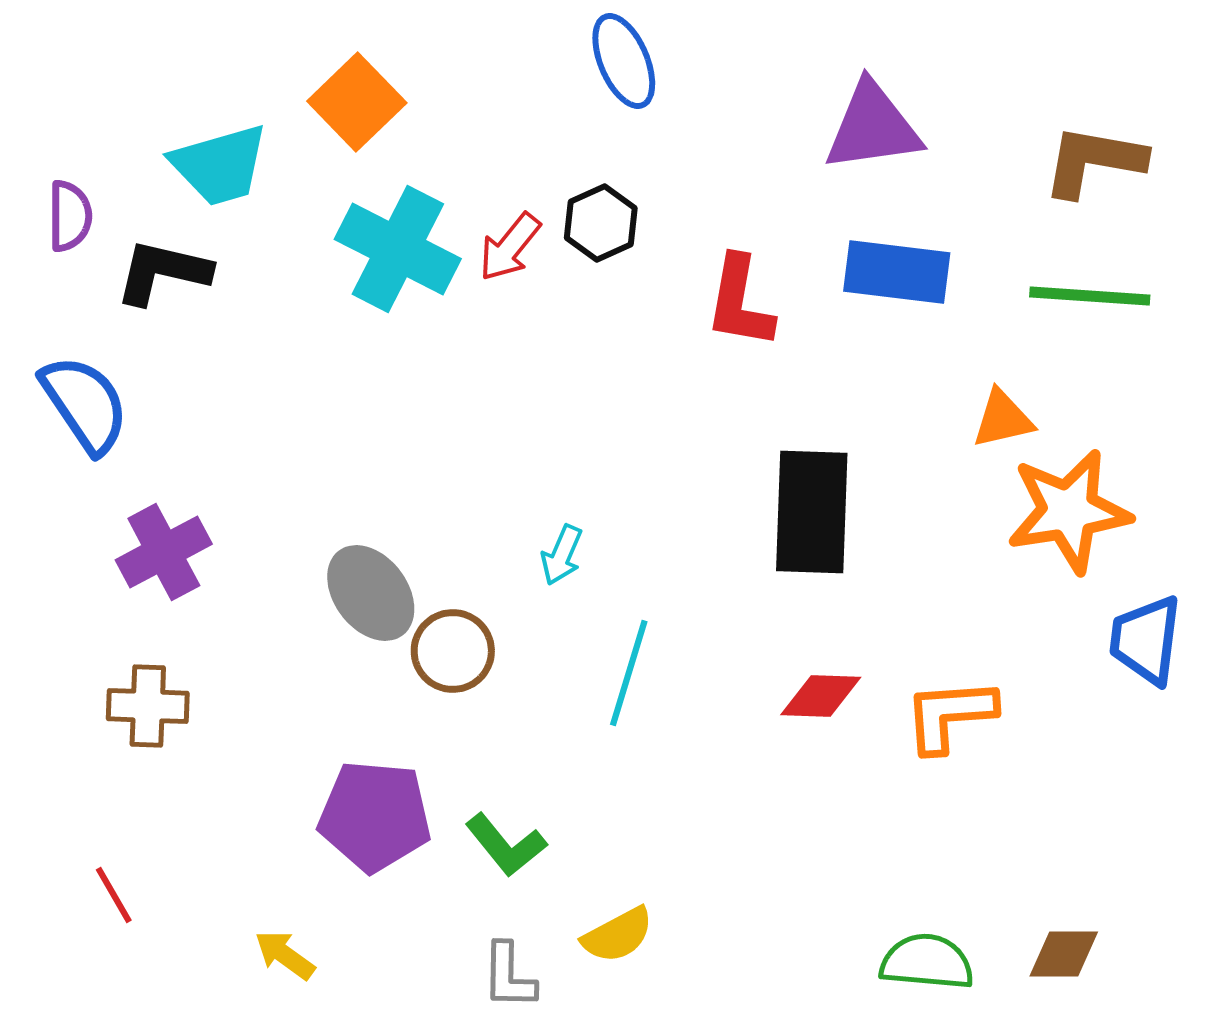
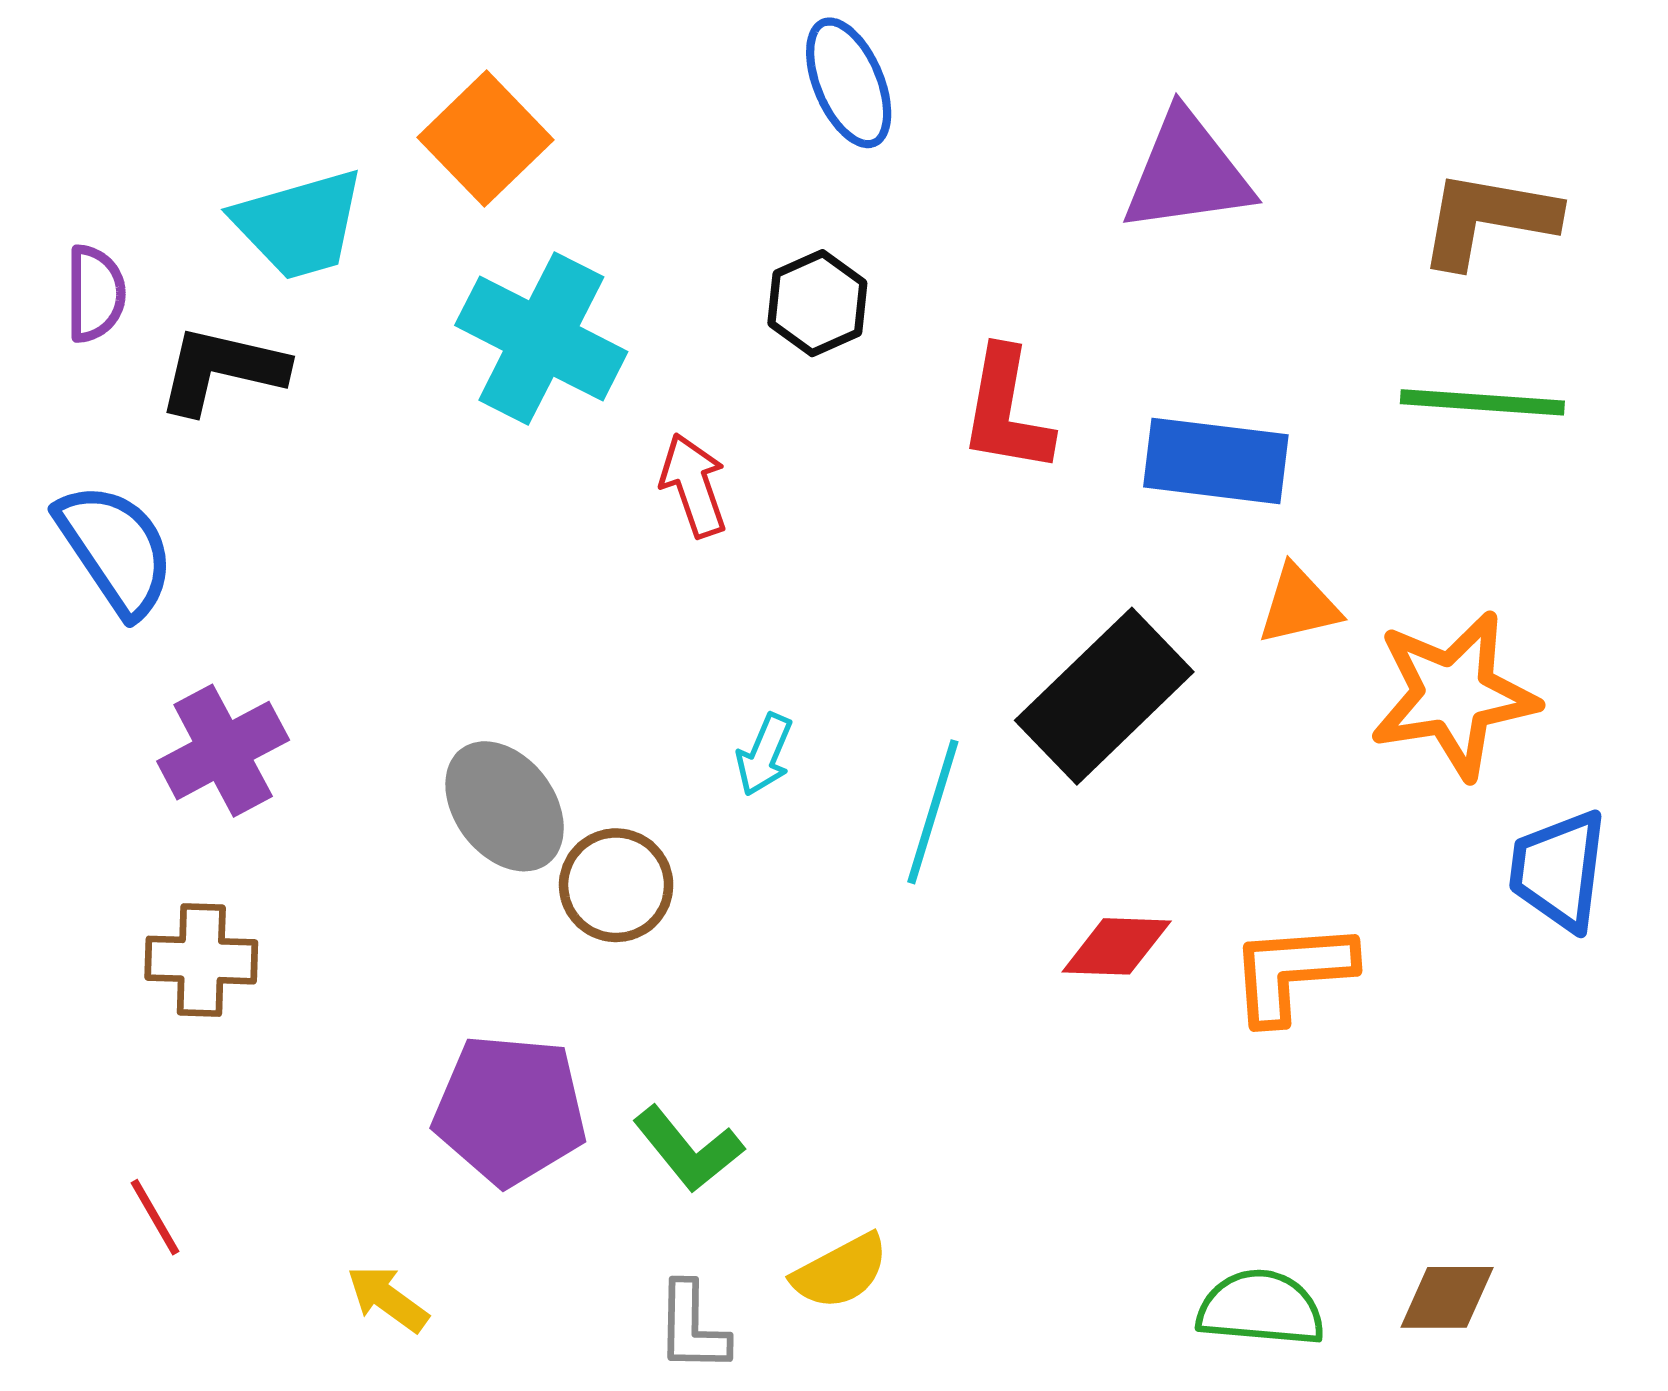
red arrow: (510, 247) -> (694, 485), moved, turned 122
blue rectangle: (897, 272) -> (1216, 461), moved
orange triangle: (1003, 419) -> (1299, 605), moved
black rectangle: (812, 512) -> (1104, 696), turned 44
cyan line: (629, 673) -> (933, 812), moved

